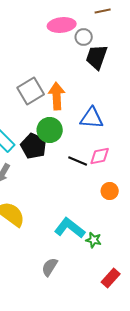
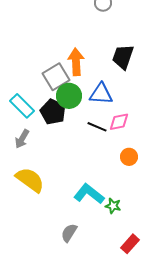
black trapezoid: (97, 57) -> (123, 57), moved
gray square: (31, 91) -> (56, 77), moved
blue triangle: (92, 118) -> (101, 94), moved

